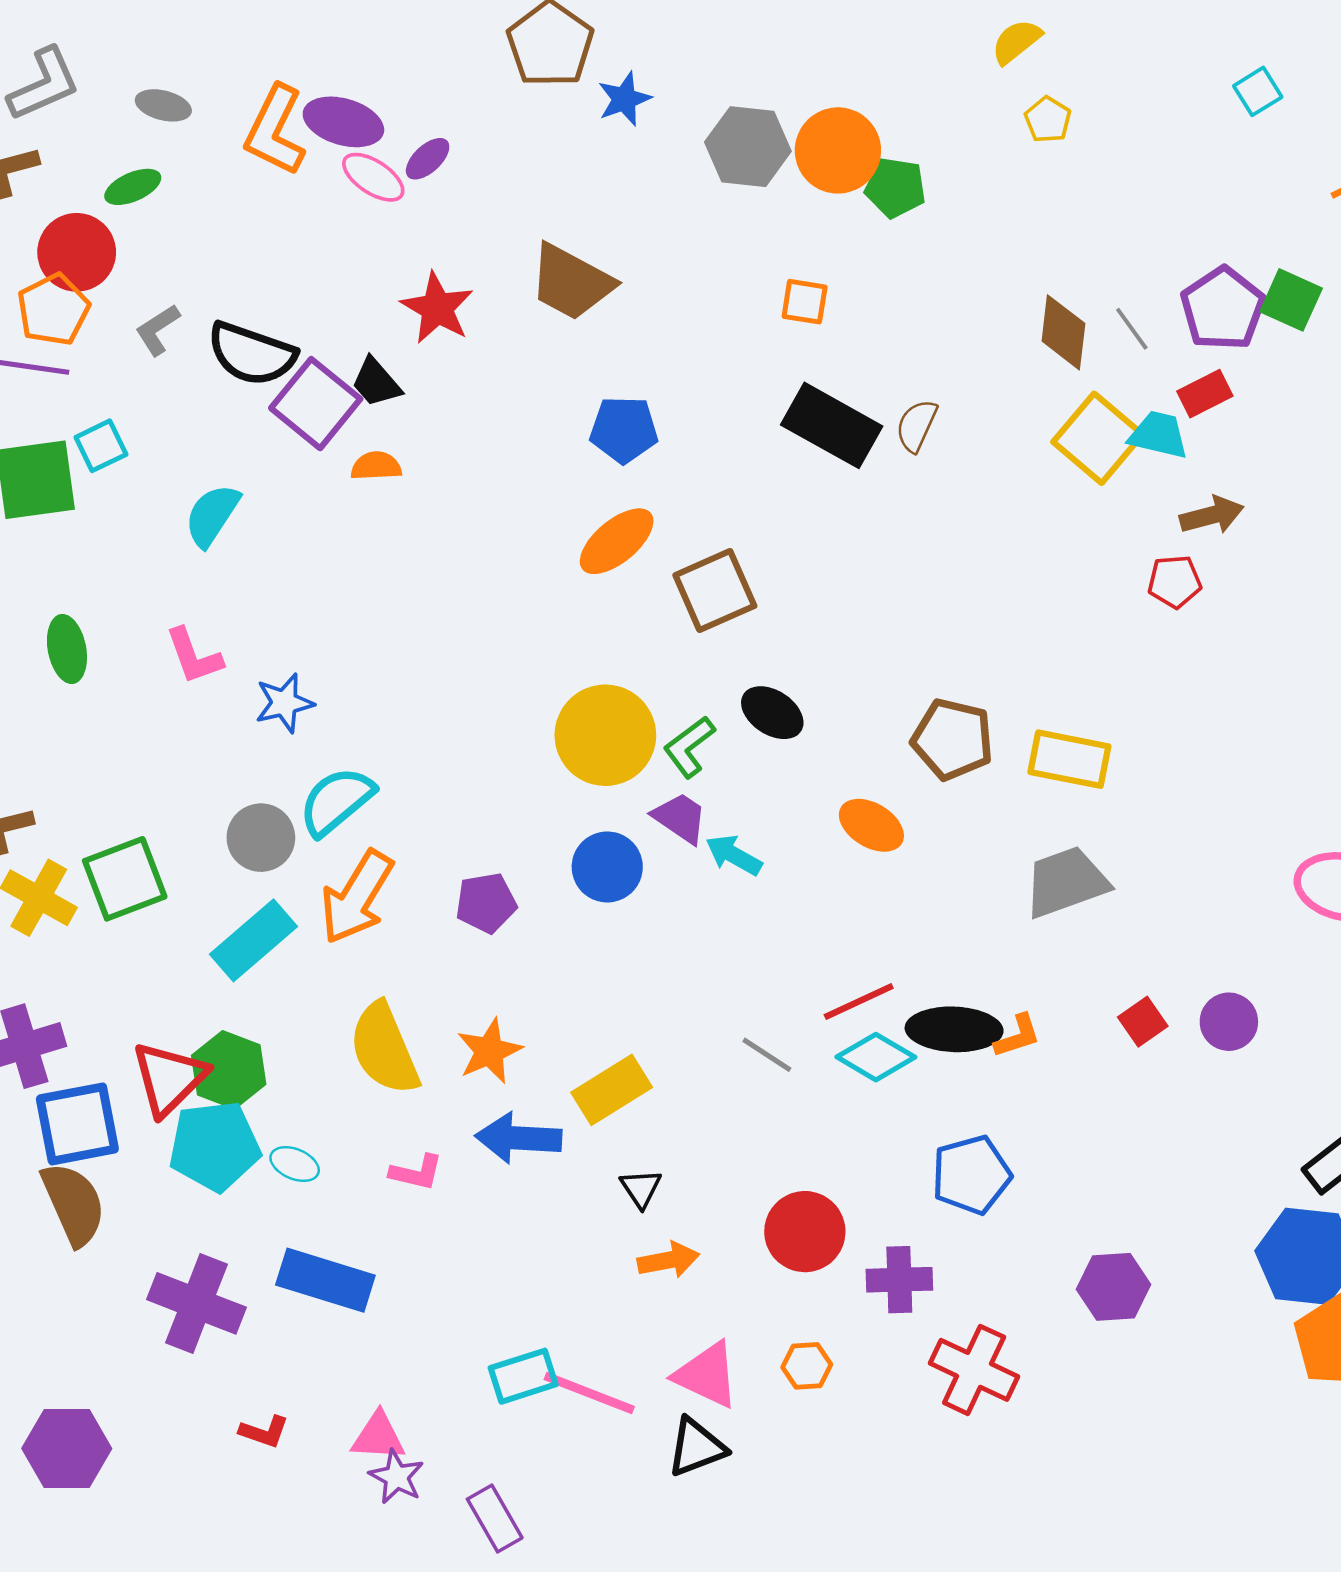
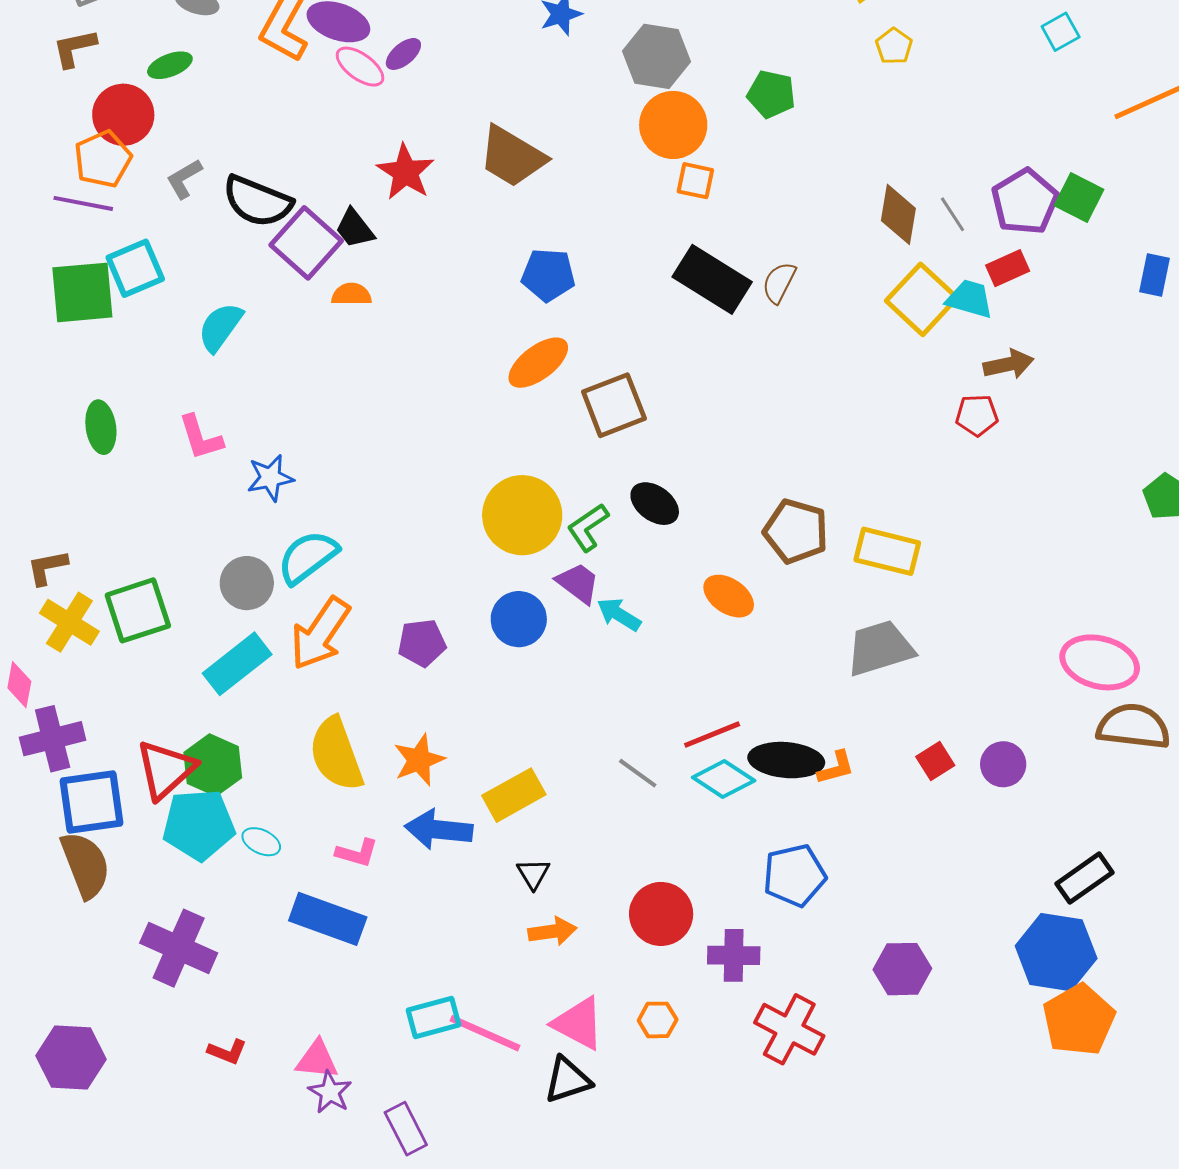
orange circle: (838, 150) -> (673, 125), moved
cyan square: (101, 446) -> (135, 268), size x1.4
blue rectangle: (325, 1280) -> (328, 919), moved

